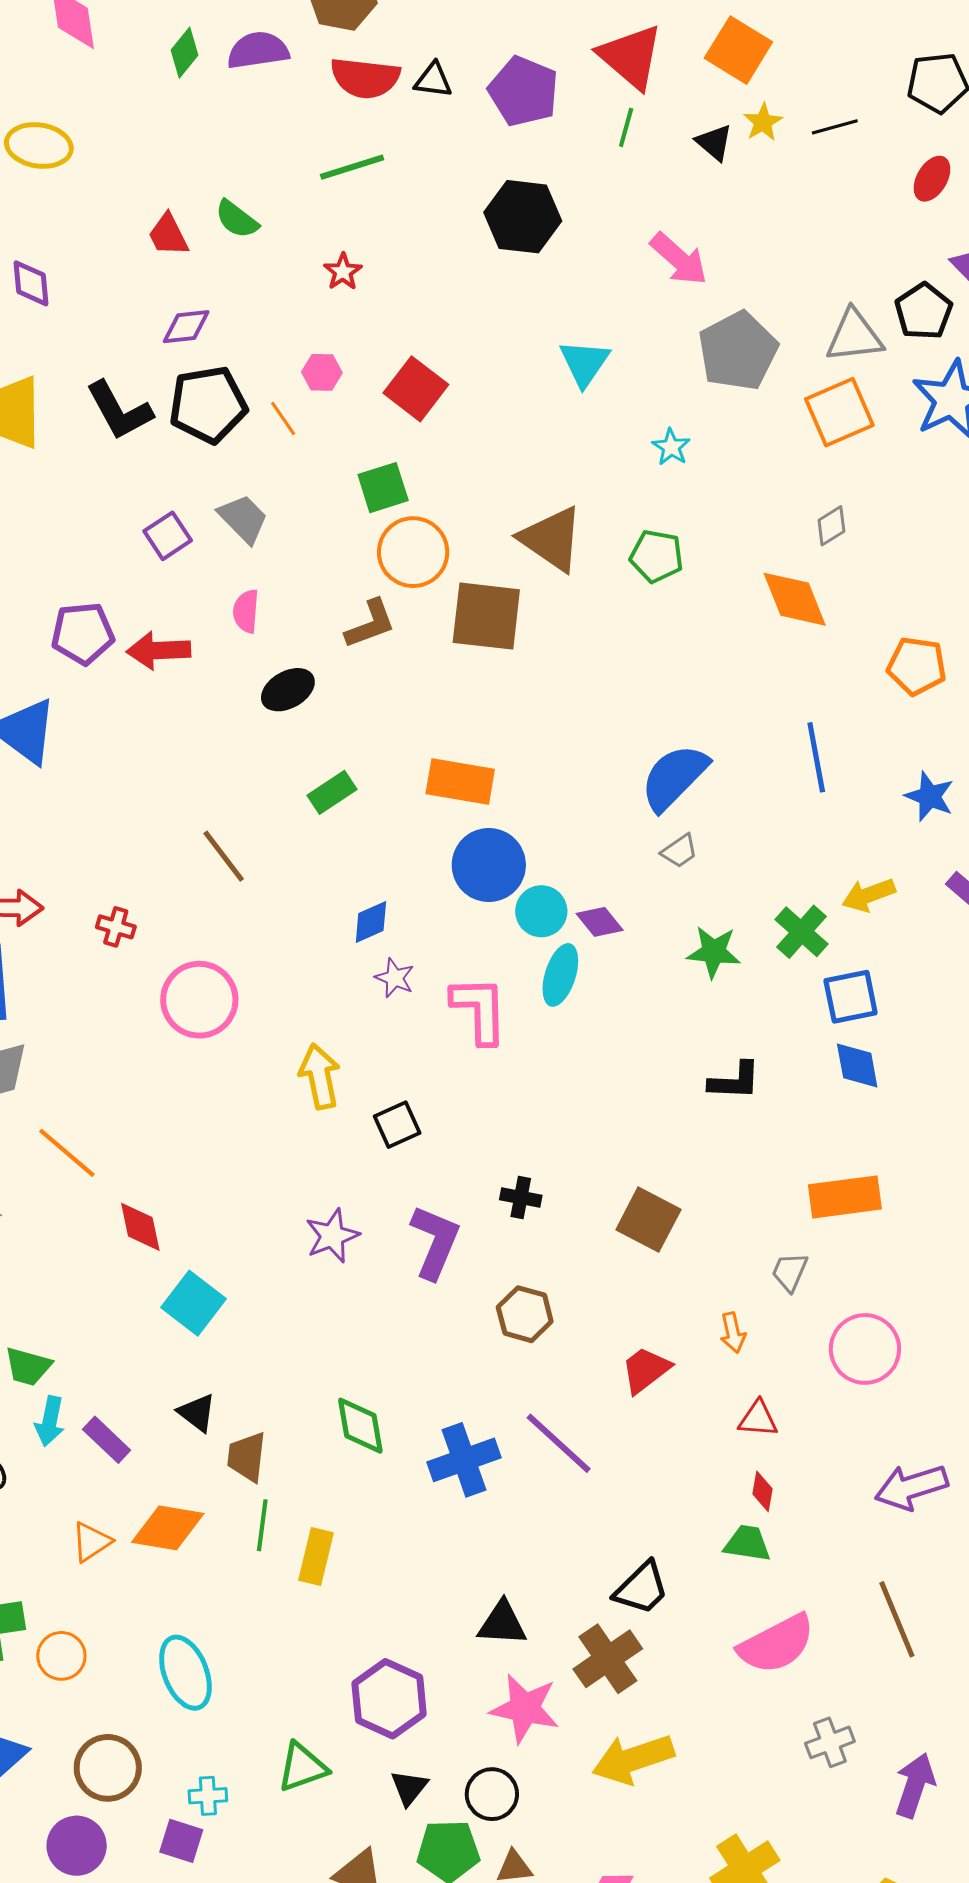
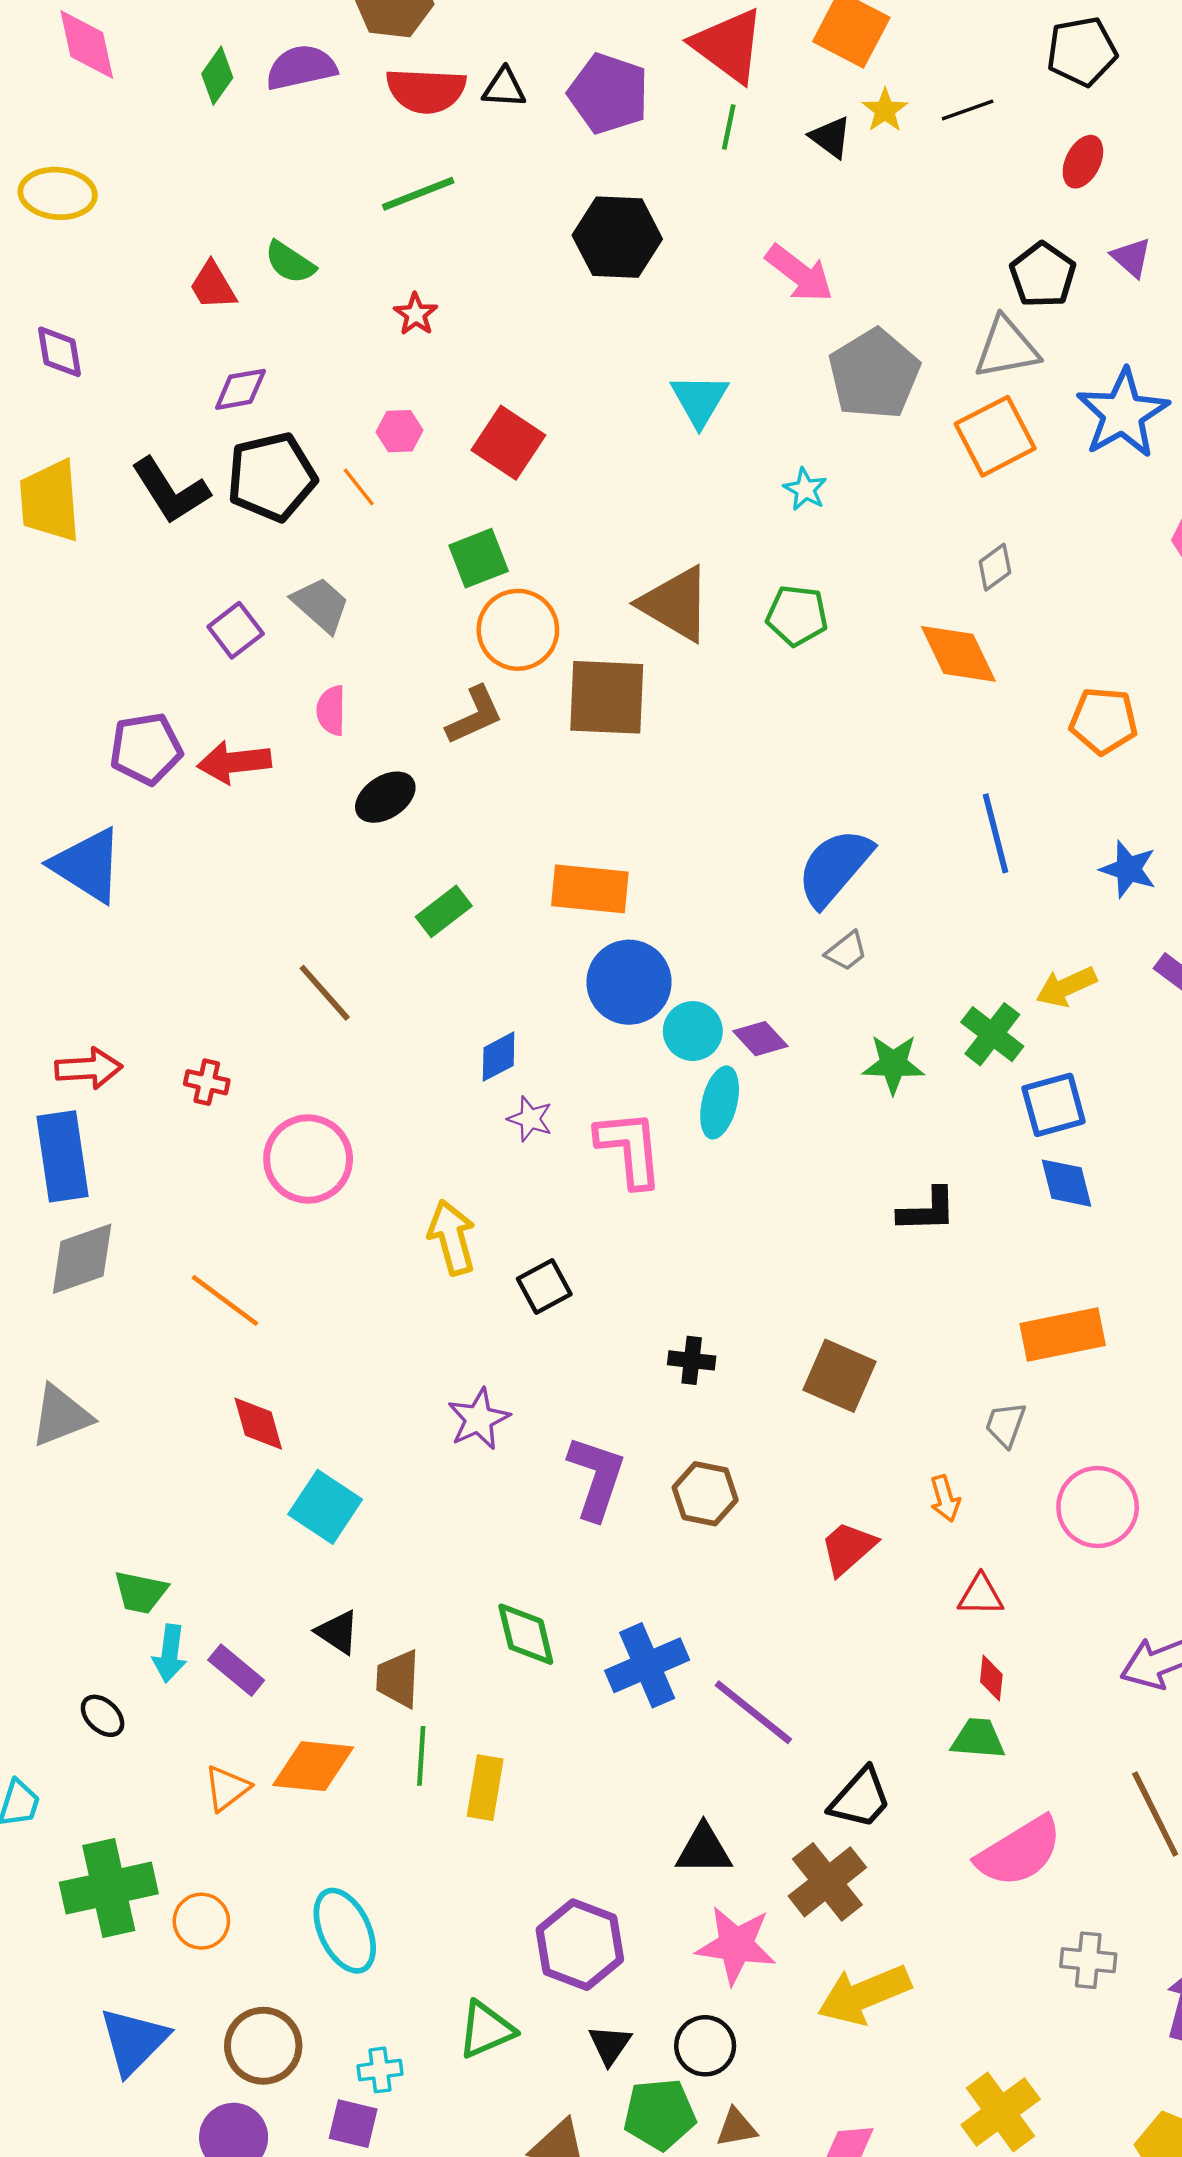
black pentagon: (924, 311) -> (1043, 275), moved
orange line: (67, 1153) -> (225, 1300), moved
purple L-shape: (435, 1242) -> (596, 1478), moved
purple line: (559, 1443) -> (753, 1712), moved
gray cross: (830, 1742) -> (1088, 1960), turned 30

